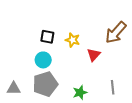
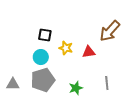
yellow star: (73, 40) -> (66, 48), moved
red triangle: (94, 55) -> (89, 52), turned 40

